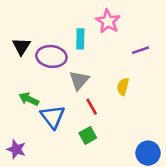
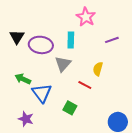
cyan rectangle: (80, 39) -> (71, 40), moved
red line: (92, 107) -> (85, 85), moved, turned -32
green square: (88, 135) -> (70, 108), turned -32
purple star: (16, 149) -> (26, 119), moved

